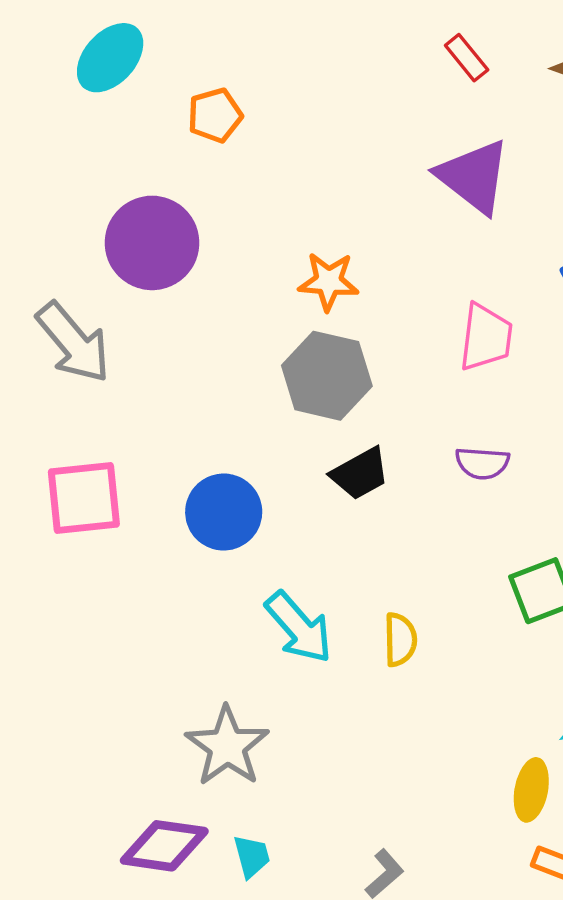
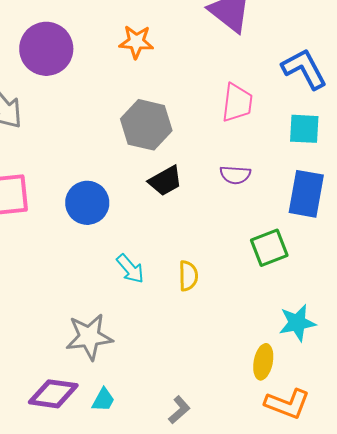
orange star: (329, 281) -> (136, 42), moved
cyan arrow: (299, 627) -> (130, 269), size x0.7
gray star: (227, 746) -> (89, 337), turned 30
cyan trapezoid: (252, 856) -> (103, 400), turned 44

